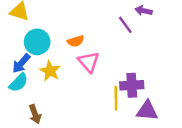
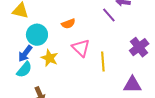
orange semicircle: (76, 41) -> (68, 24), moved
purple cross: (132, 85) -> (139, 47), moved, turned -30
yellow line: (116, 98) -> (103, 61), moved

